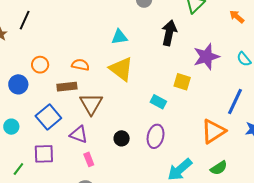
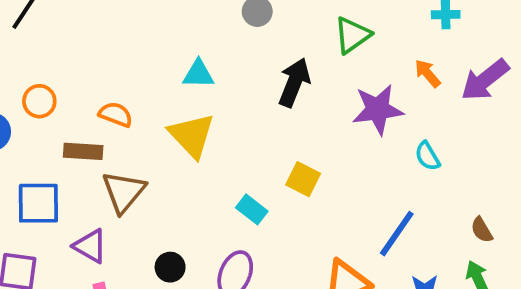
purple star: (206, 57) -> (378, 109), moved
blue square: (48, 117) -> (38, 203), turned 30

